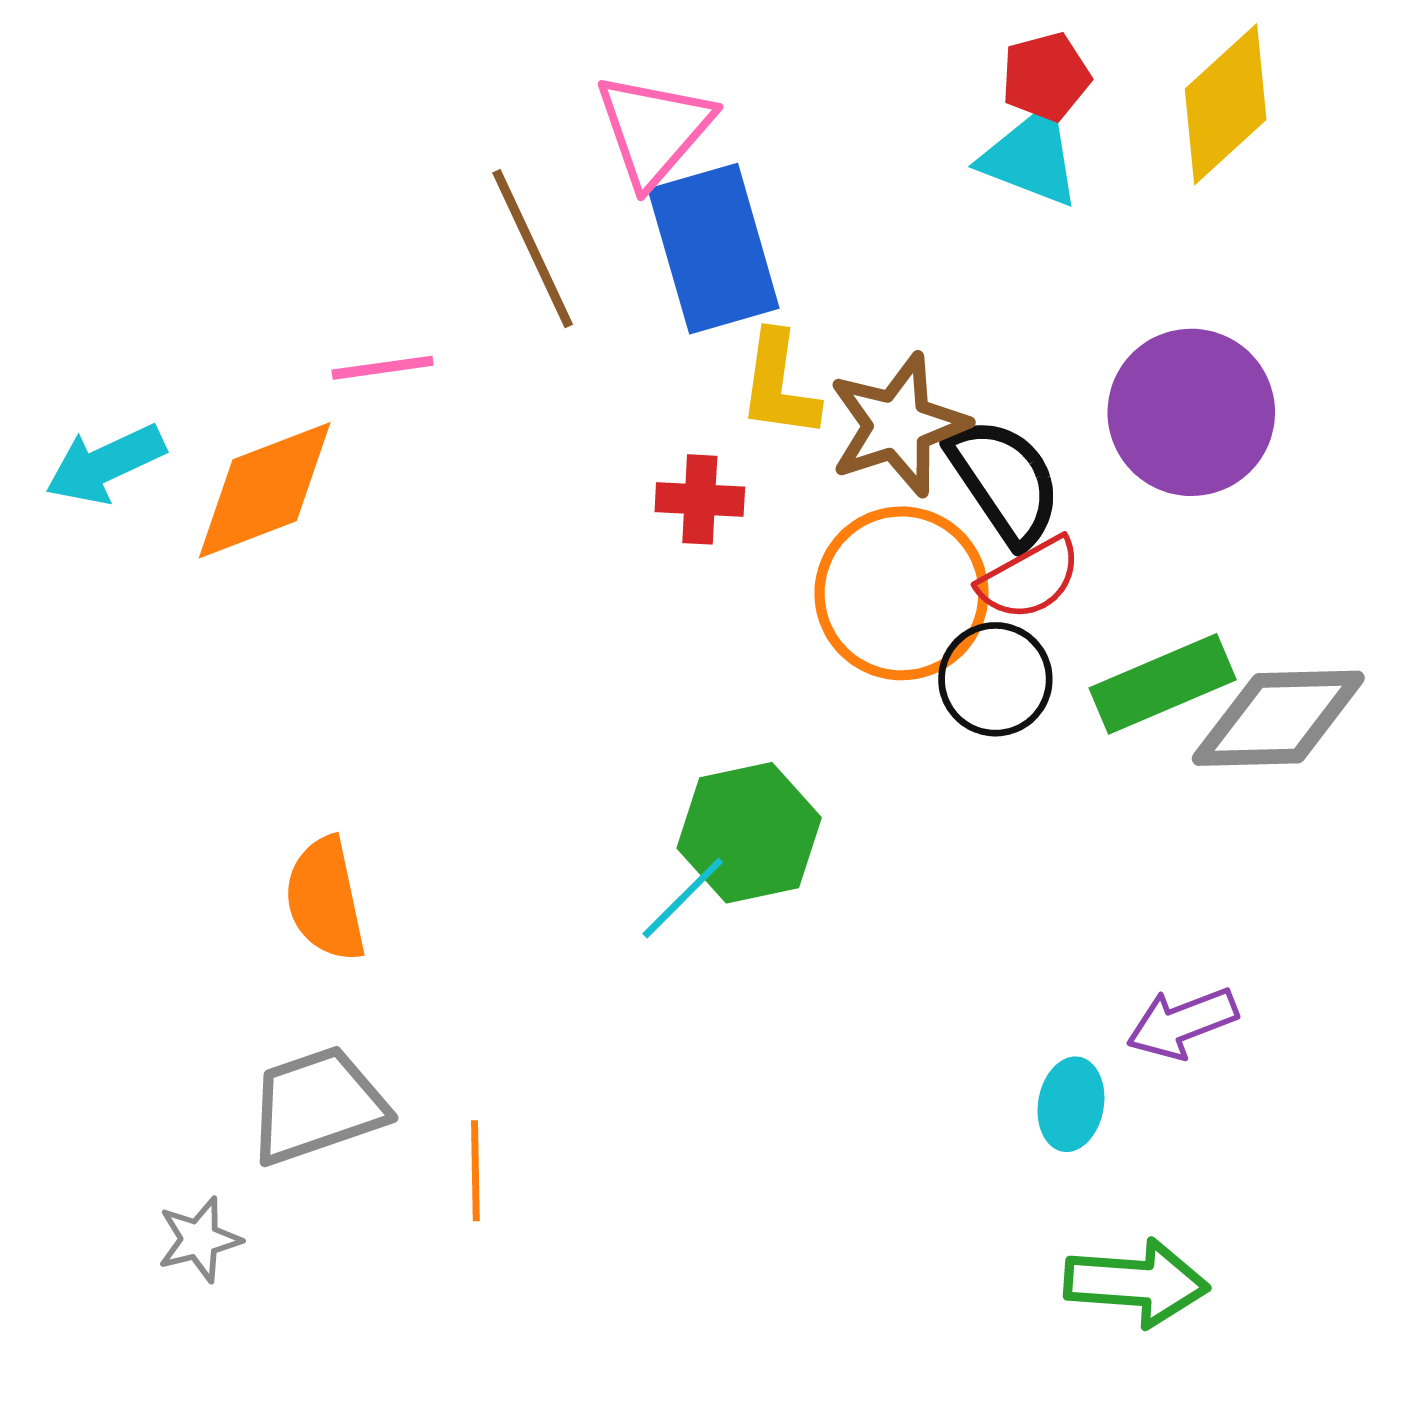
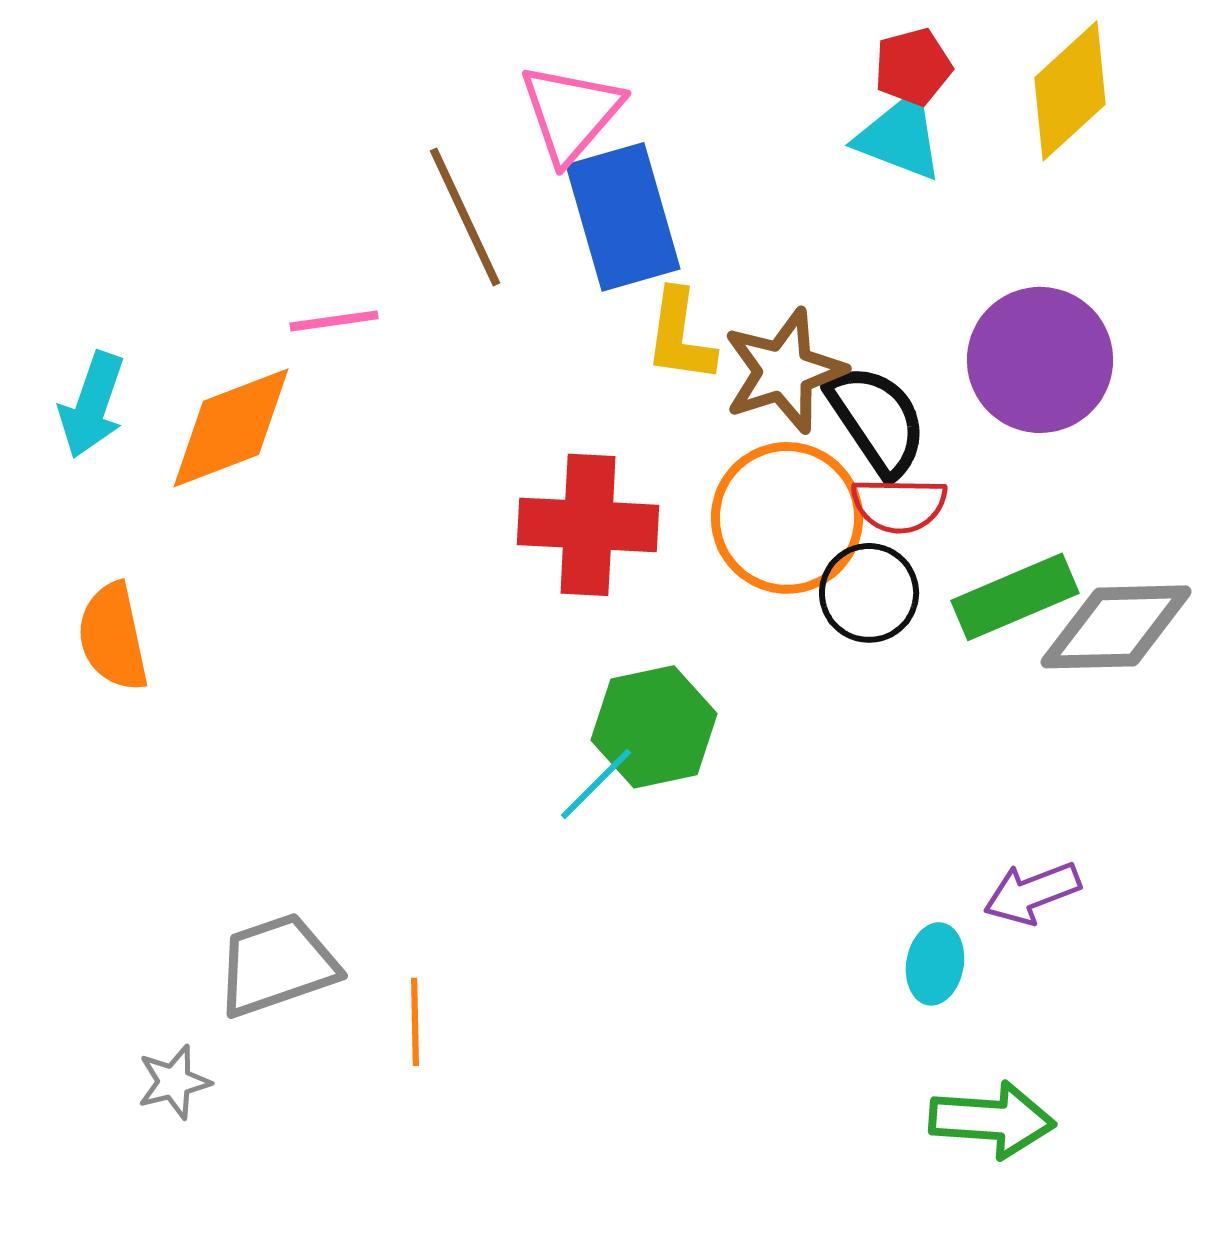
cyan arrow: (105, 464) -> (92, 405), turned -46
red cross: (700, 499) -> (588, 525), moved, size x1.8
red semicircle: (1030, 578) -> (899, 505), turned 30
orange semicircle: (325, 899) -> (113, 637), moved

